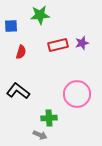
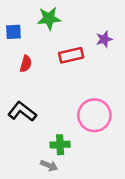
purple star: (82, 43) -> (104, 39), moved

